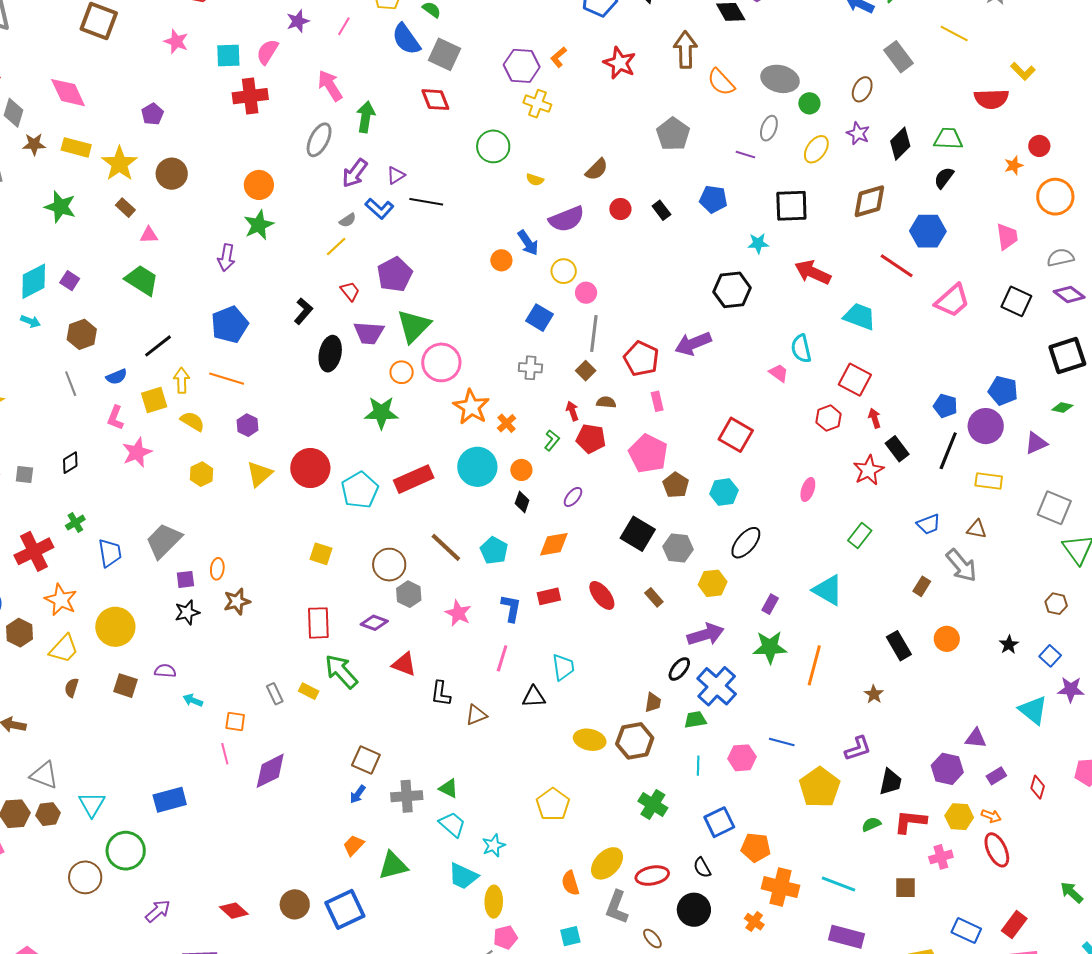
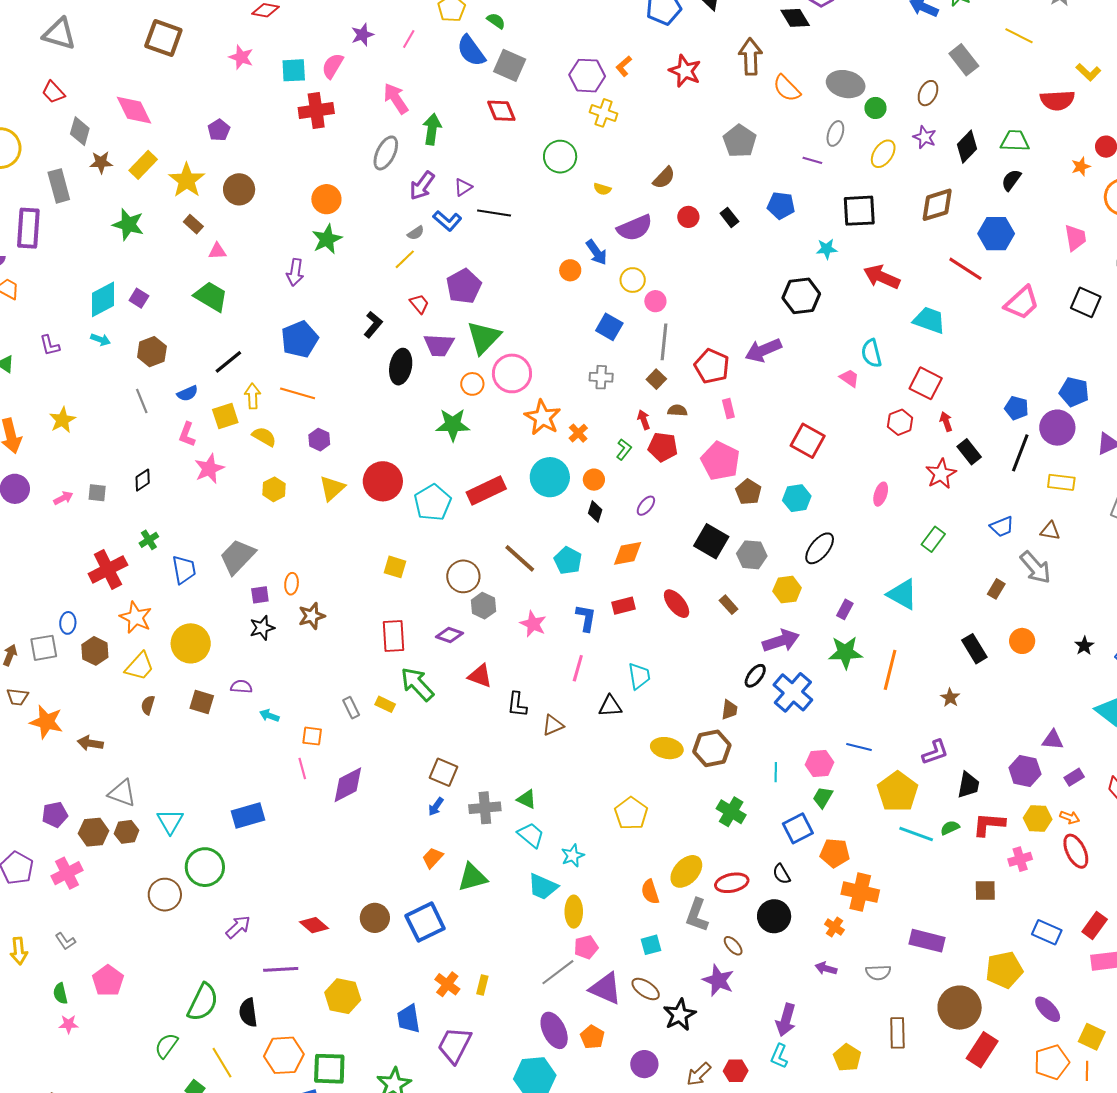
yellow rectangle: (76, 147) -> (143, 165), turned -60
green trapezoid: (695, 720) -> (823, 797), moved, turned -50
cyan line: (838, 884) -> (916, 834), moved

